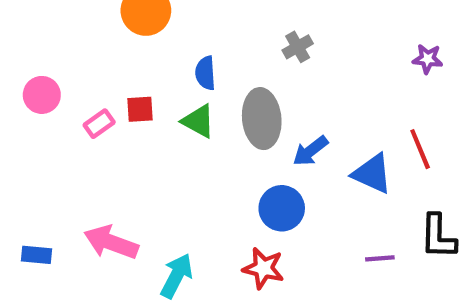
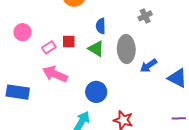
blue circle: (282, 208) -> (96, 92), moved
pink arrow: (111, 242) -> (55, 74), moved
blue rectangle: (37, 255) -> (18, 92), moved, size x1.6

